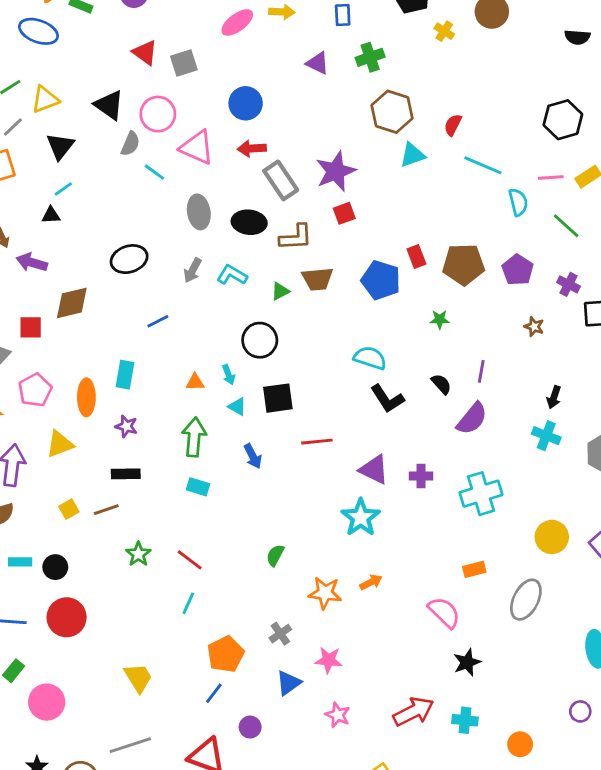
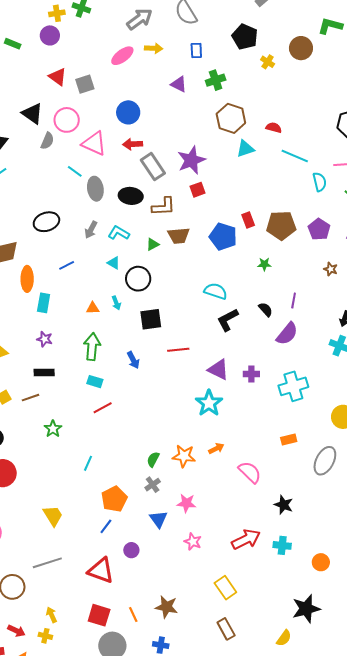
red semicircle: (453, 125) -> (274, 128), turned 77
cyan line: (154, 172) -> (75, 171), moved
orange ellipse: (86, 397) -> (27, 279), moved
black L-shape: (387, 399) -> (228, 320), turned 95
cyan triangle: (237, 407) -> (114, 263), moved
green semicircle: (275, 555) -> (153, 459), moved
red line: (190, 560) -> (103, 408), moved, turned -66
pink semicircle: (444, 612) -> (250, 472), moved
black star: (467, 662) -> (284, 505), turned -30
blue triangle: (289, 683) -> (158, 519), turned -30

